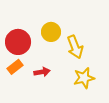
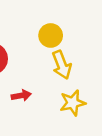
yellow circle: (51, 32) -> (51, 35), moved

